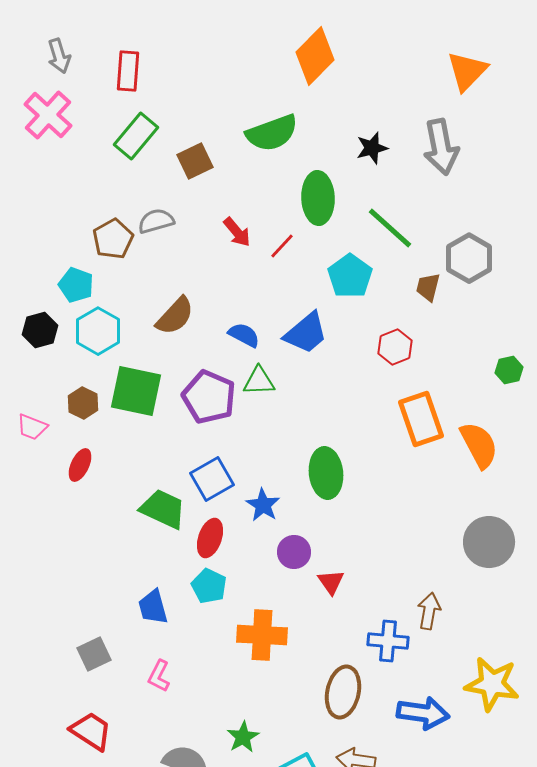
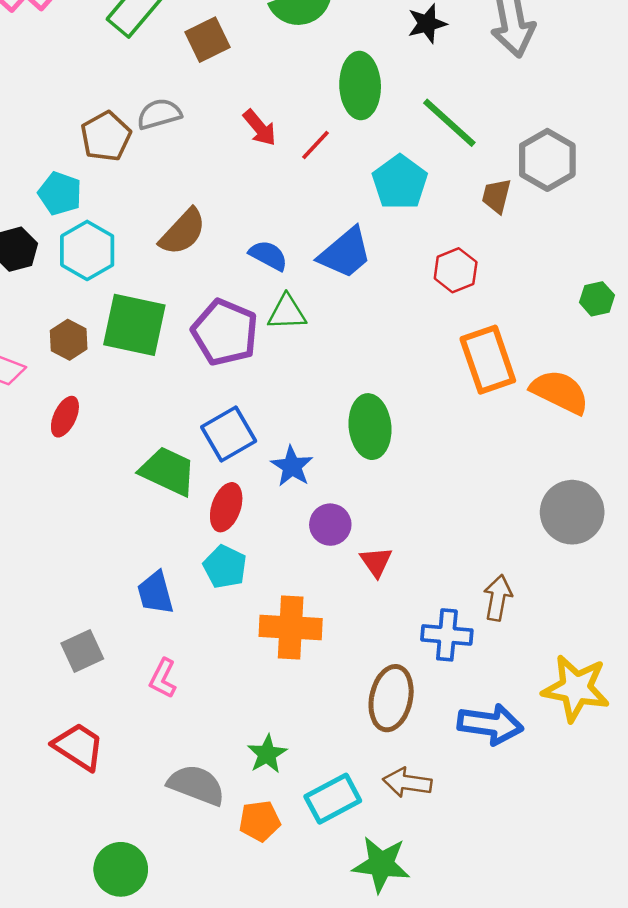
orange semicircle: (479, 445) -> (560, 392), turned -36

